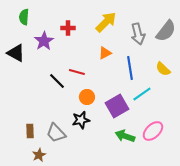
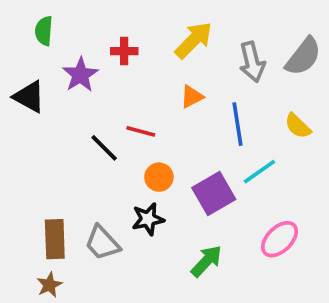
brown rectangle: (30, 131) -> (55, 239), size x1.5
green arrow: (125, 136) -> (206, 261), moved, turned 114
brown star: (39, 155) -> (49, 285), moved

